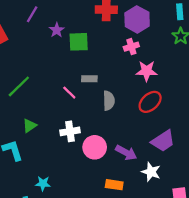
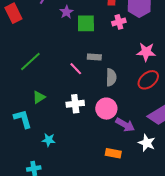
pink cross: (131, 47) -> (119, 22), moved
pink circle: (95, 147) -> (106, 109), moved
cyan star: (43, 184) -> (49, 140), moved

